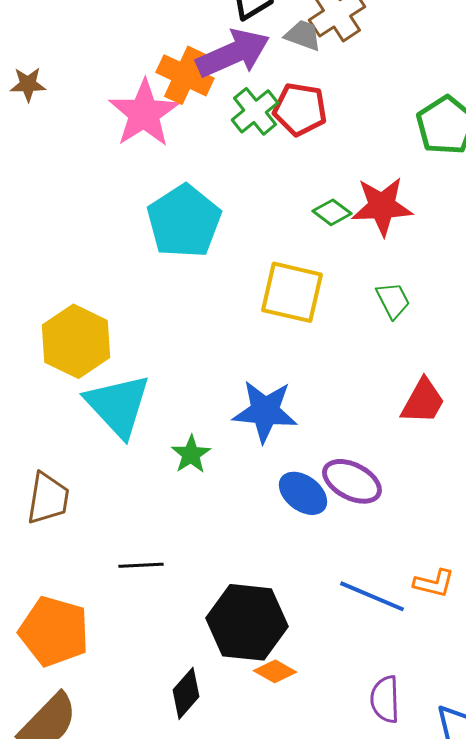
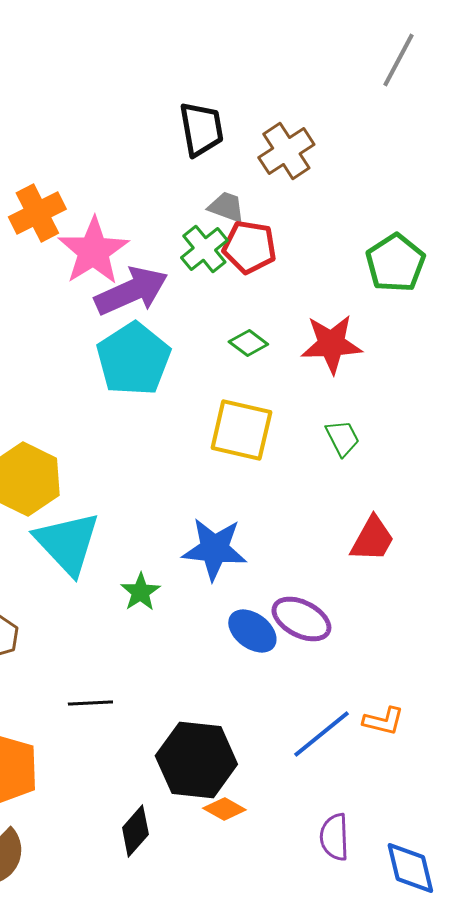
gray trapezoid: (303, 35) -> (226, 207), moved
purple arrow: (233, 53) -> (131, 291), moved
orange cross: (185, 75) -> (37, 213), moved, turned 38
green diamond: (332, 212) -> (248, 343), moved
blue line: (372, 596) -> (321, 734), turned -62

